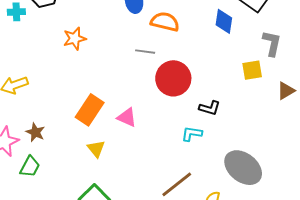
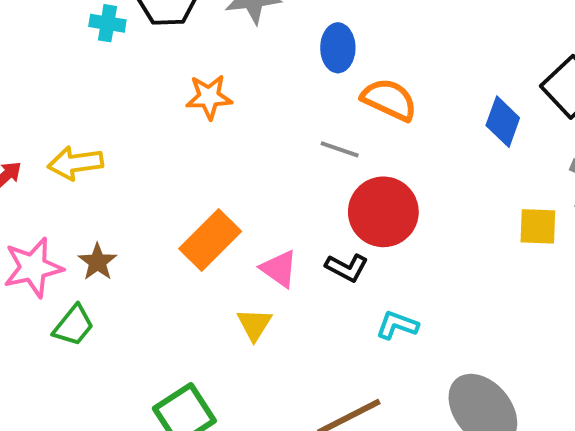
black L-shape: (210, 108) -> (347, 268), moved
yellow triangle: (96, 149) -> (254, 324), moved

